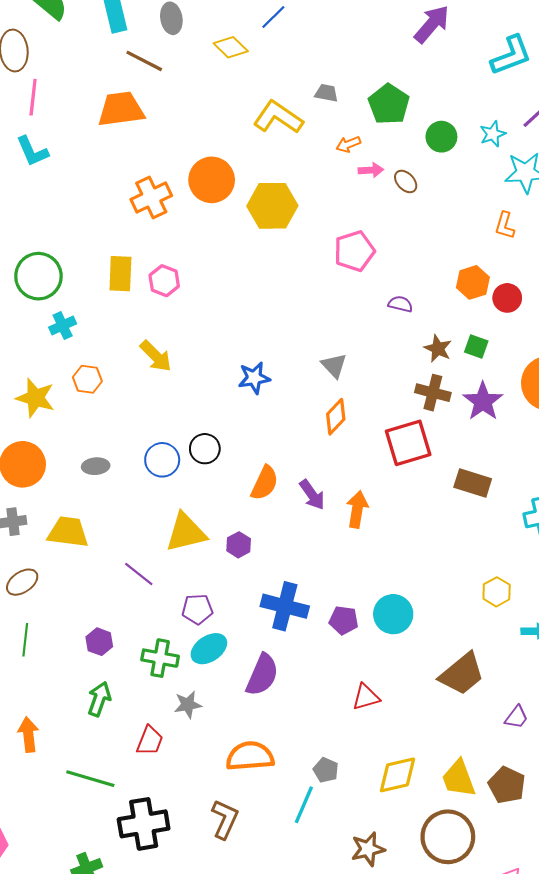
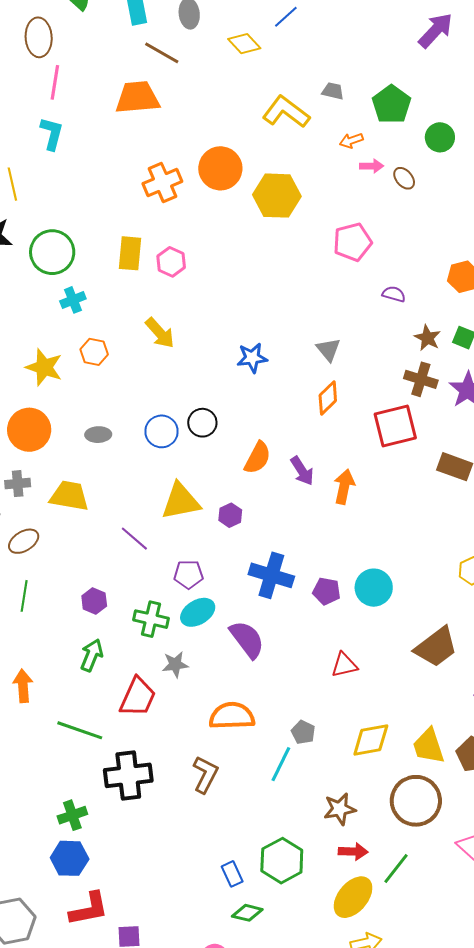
cyan L-shape: (32, 151) -> (52, 134), turned -144
purple semicircle: (262, 675) -> (247, 639), turned -63
red trapezoid: (150, 741) -> (138, 697), size x1.4

